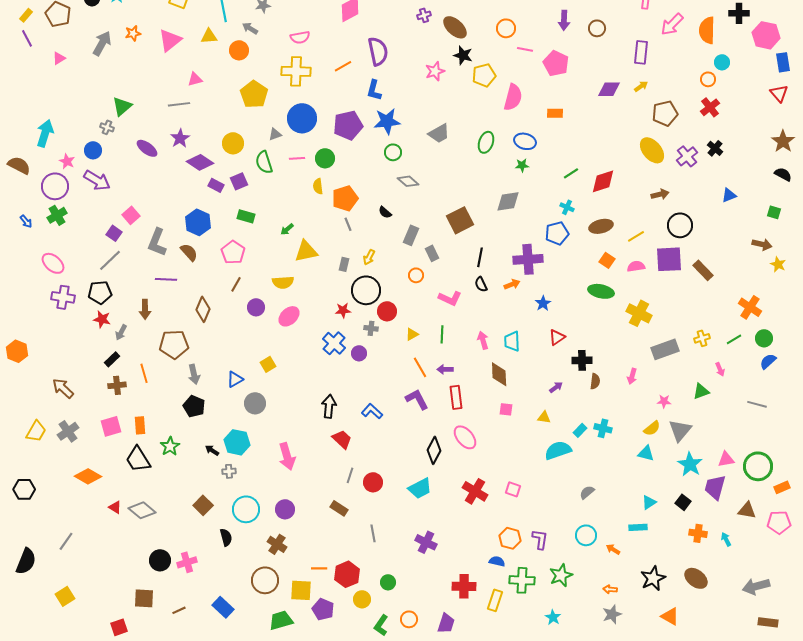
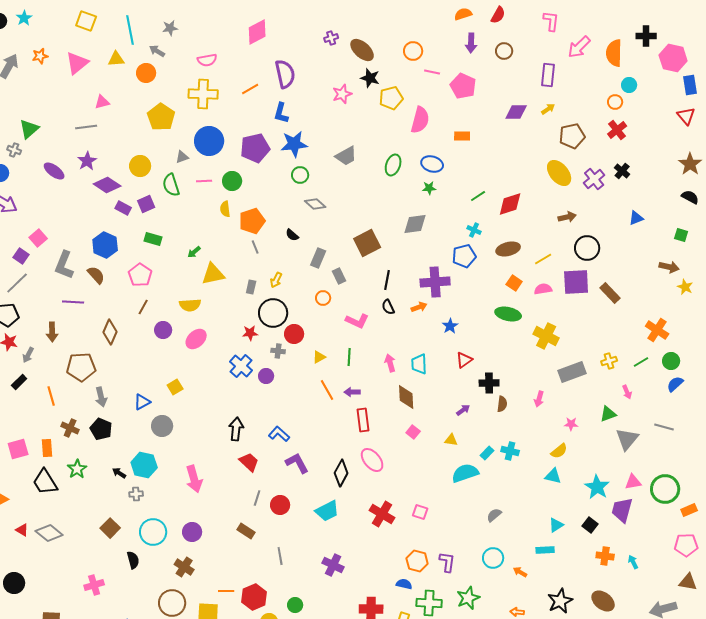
brown cross: (117, 385) -> (70, 428), moved, turned 30
purple L-shape: (417, 399) -> (297, 463), moved
pink square: (506, 409) -> (413, 432), turned 32
gray triangle: (680, 430) -> (627, 439), moved
brown triangle: (747, 510) -> (688, 582), moved
black circle: (160, 560) -> (14, 583), moved

